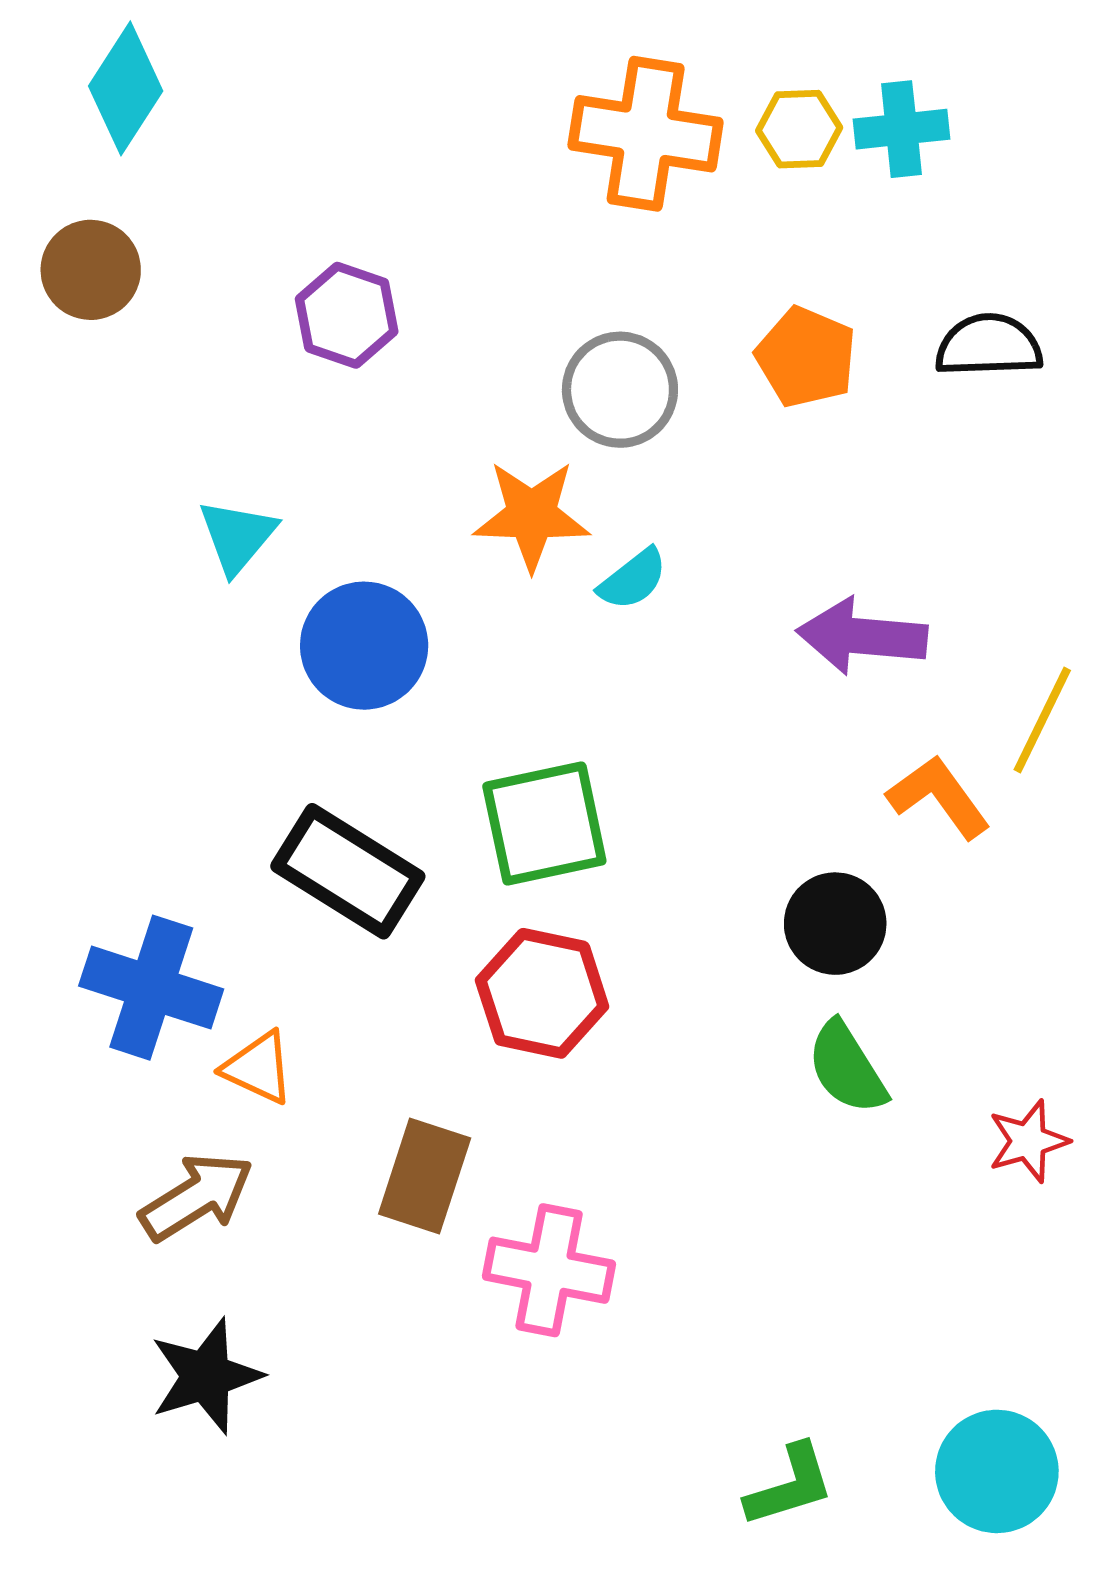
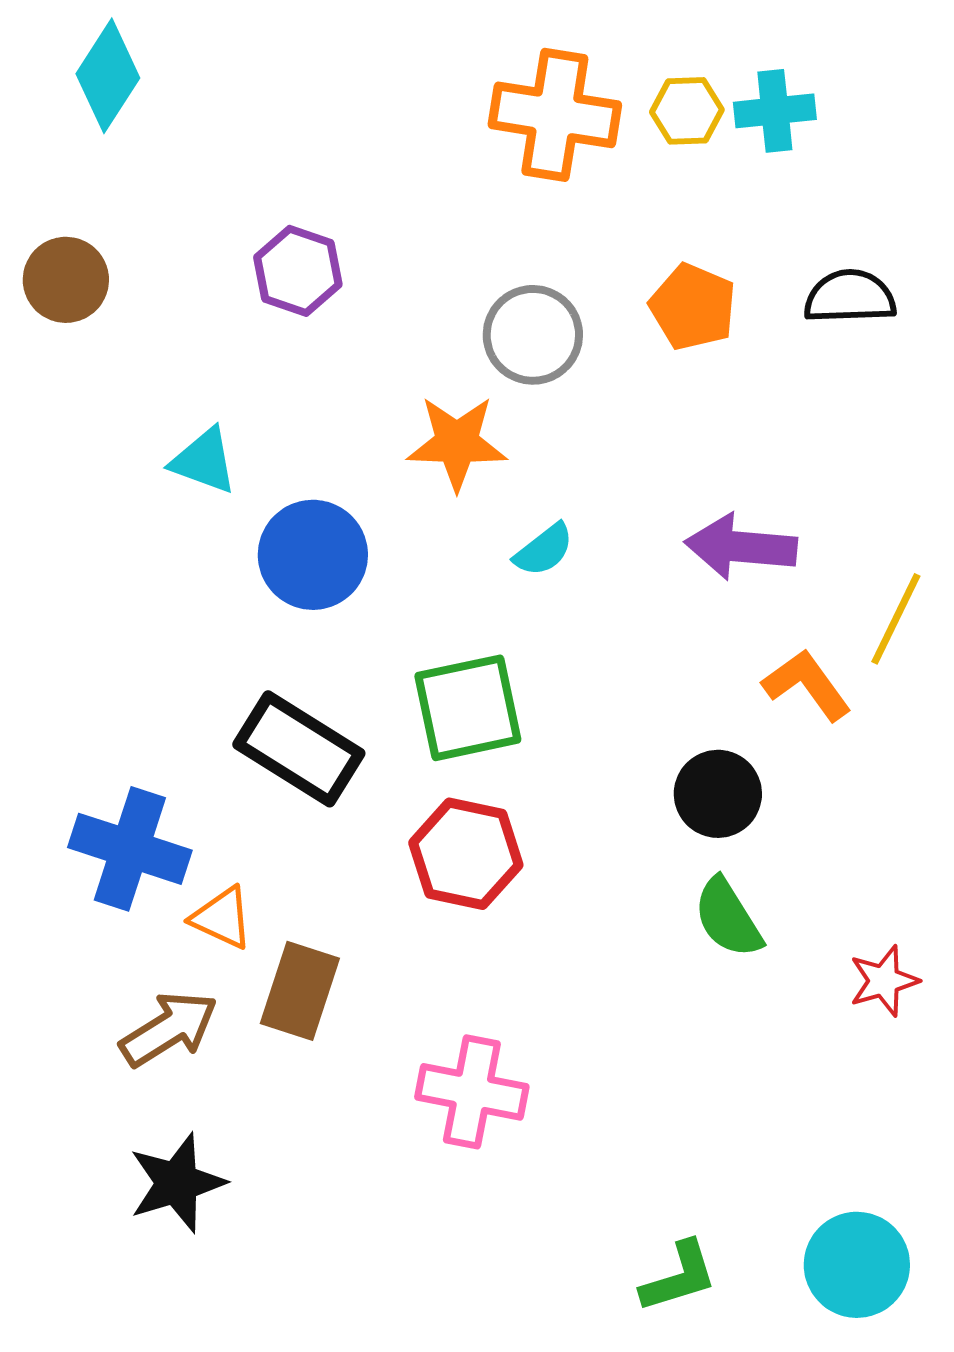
brown circle: (91, 270) -> (66, 280), moved
cyan triangle: (237, 536) -> (204, 461), turned -50
cyan semicircle: (633, 579) -> (544, 550), moved
brown rectangle: (425, 1176) -> (300, 991), moved

